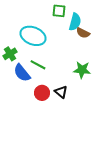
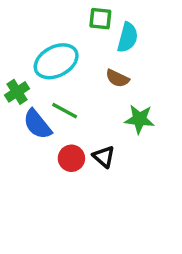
brown semicircle: (83, 33) -> (117, 78), moved
cyan ellipse: (33, 36) -> (56, 61), turned -50

